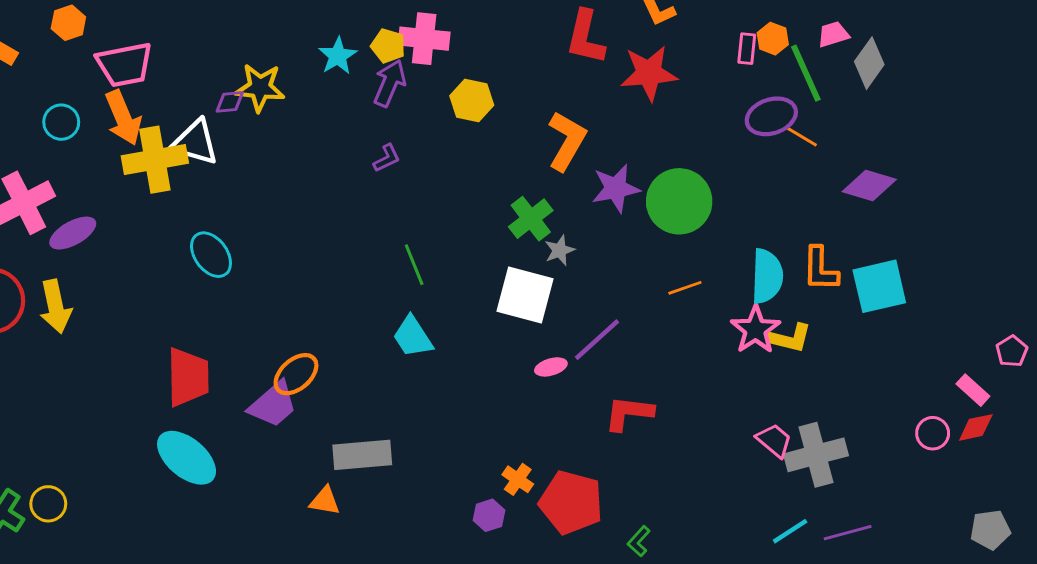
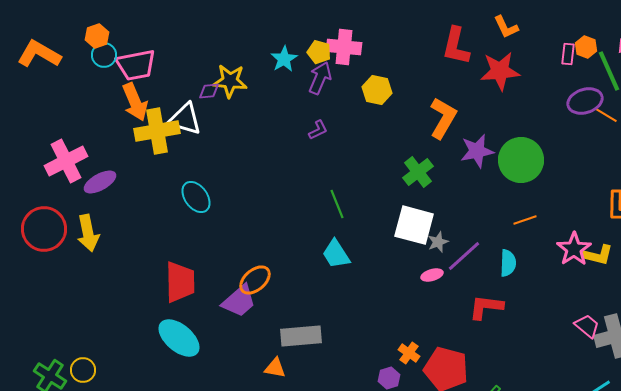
cyan circle: (61, 122) -> (104, 55), moved
gray star: (560, 250) -> (438, 242), moved
cyan semicircle: (767, 276) -> (508, 263), moved, size x0.7

